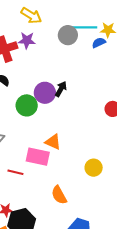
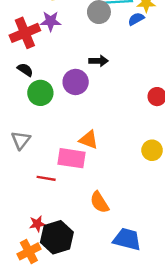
black arrow: (61, 89) -> (99, 61), moved, turned 63
green circle: (27, 105) -> (40, 93), moved
yellow circle: (94, 168) -> (152, 150), moved

